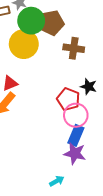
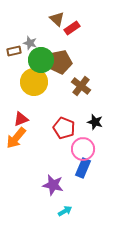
brown cross: (74, 48) -> (81, 86), turned 30
red pentagon: (68, 99) -> (64, 128), moved
purple star: (75, 153) -> (53, 185), moved

